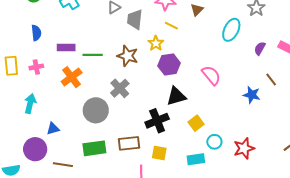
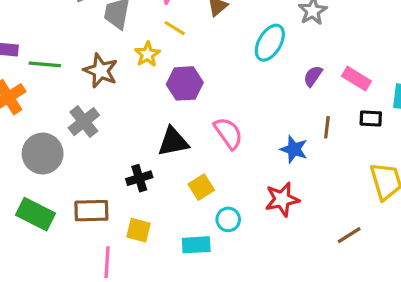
purple hexagon: (169, 65) -> (185, 83), moved
pink semicircle: (211, 75) -> (228, 133), moved
brown line: (271, 79) -> (327, 127), turned 40
black cross: (157, 121) -> (139, 178), size x0.7
green rectangle: (94, 148) -> (35, 214), turned 30
red star: (244, 148) -> (282, 199), moved

